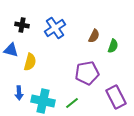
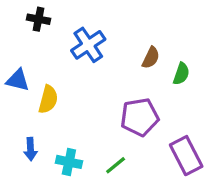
black cross: (22, 25) -> (39, 19), moved
cyan cross: (43, 101) -> (69, 162), size x0.7

